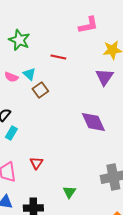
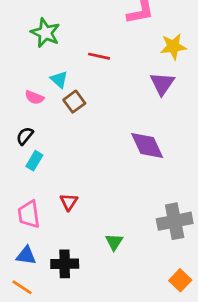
pink semicircle: (11, 77) -> (34, 97), moved

